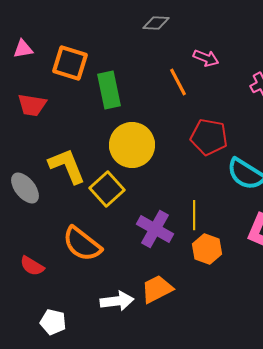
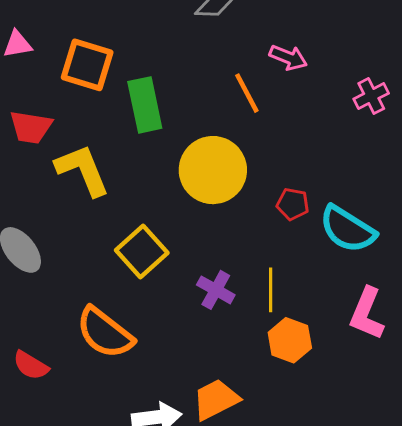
red pentagon: (209, 137) -> (293, 204), moved, size x0.6
yellow circle: (132, 145) -> (213, 170), moved
yellow L-shape: (67, 166) -> (83, 170), moved
purple cross: (155, 229) -> (216, 290), moved, size x0.7

